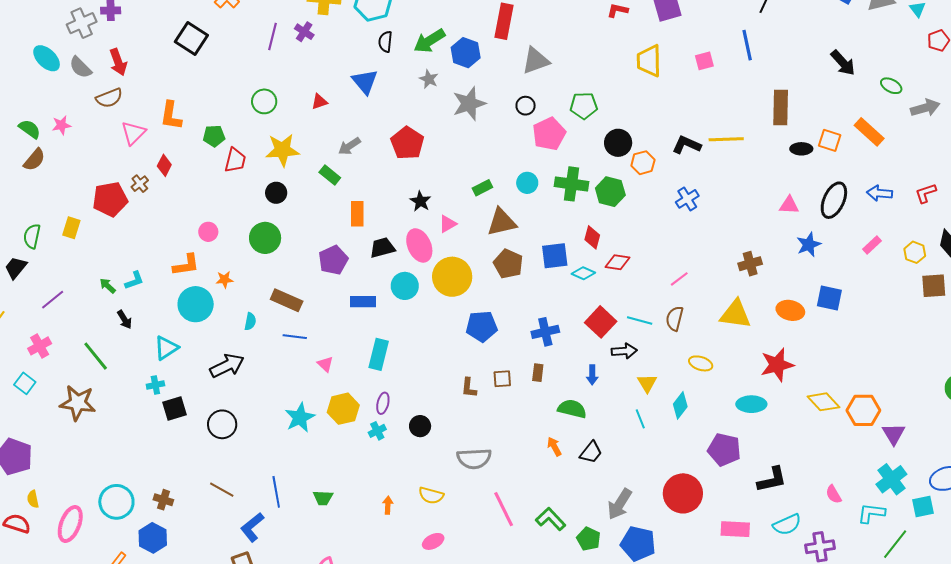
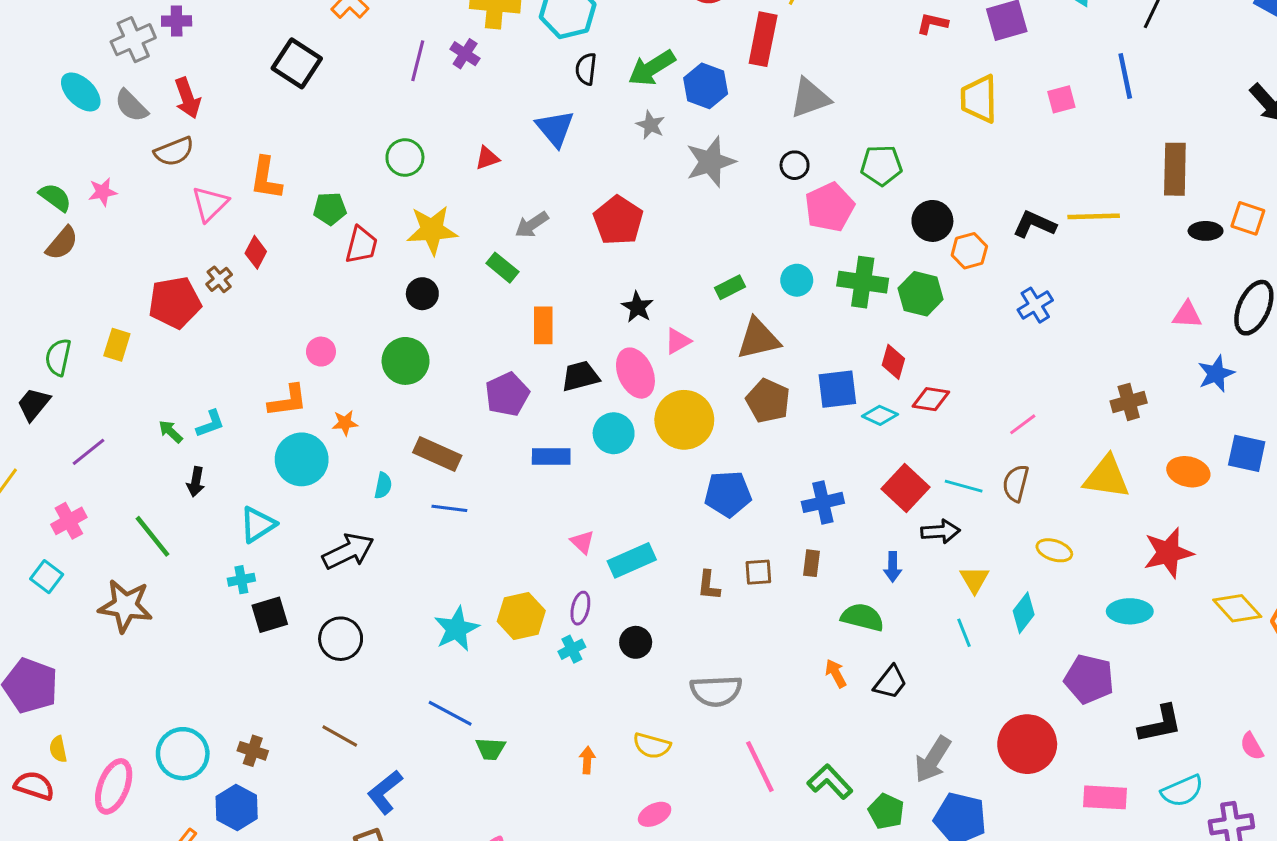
black arrow: (125, 319) -> (196, 482), turned 42
cyan rectangle: (379, 354) -> (632, 560), moved, turned 52
pink triangle: (325, 364) -> (582, 542), moved
blue line: (276, 492) -> (450, 713), moved, turned -52

